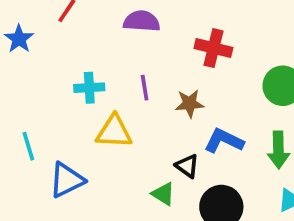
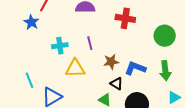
blue star: (19, 39) -> (31, 22), moved
brown star: (190, 104) -> (111, 62), moved

